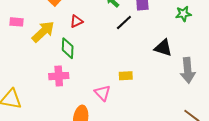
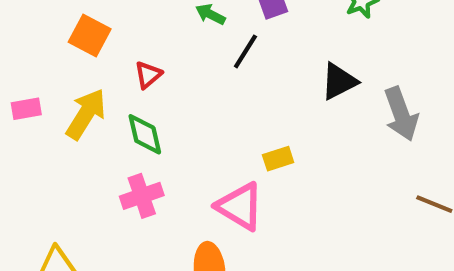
black triangle: (163, 48) -> (339, 81), turned -30
pink triangle: (102, 93) -> (240, 206), size x1.4

